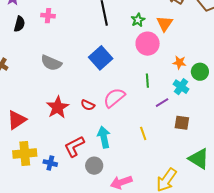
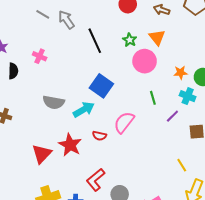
pink cross: (48, 16) -> (40, 56), turned 32
red triangle: (17, 120) -> (42, 154), moved
yellow line: (143, 133) -> (182, 165), moved
cyan arrow: (104, 137) -> (84, 110), moved, turned 85

